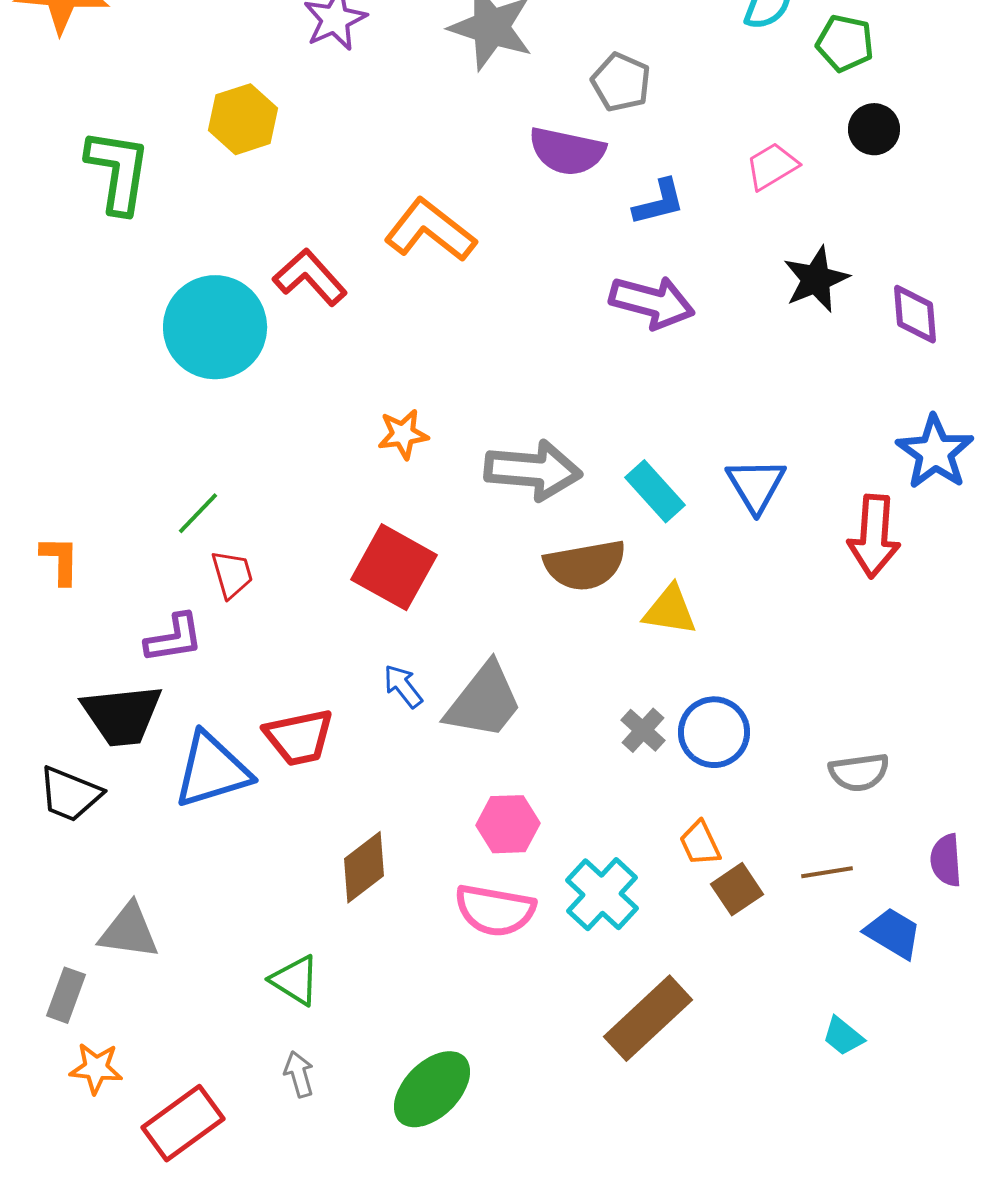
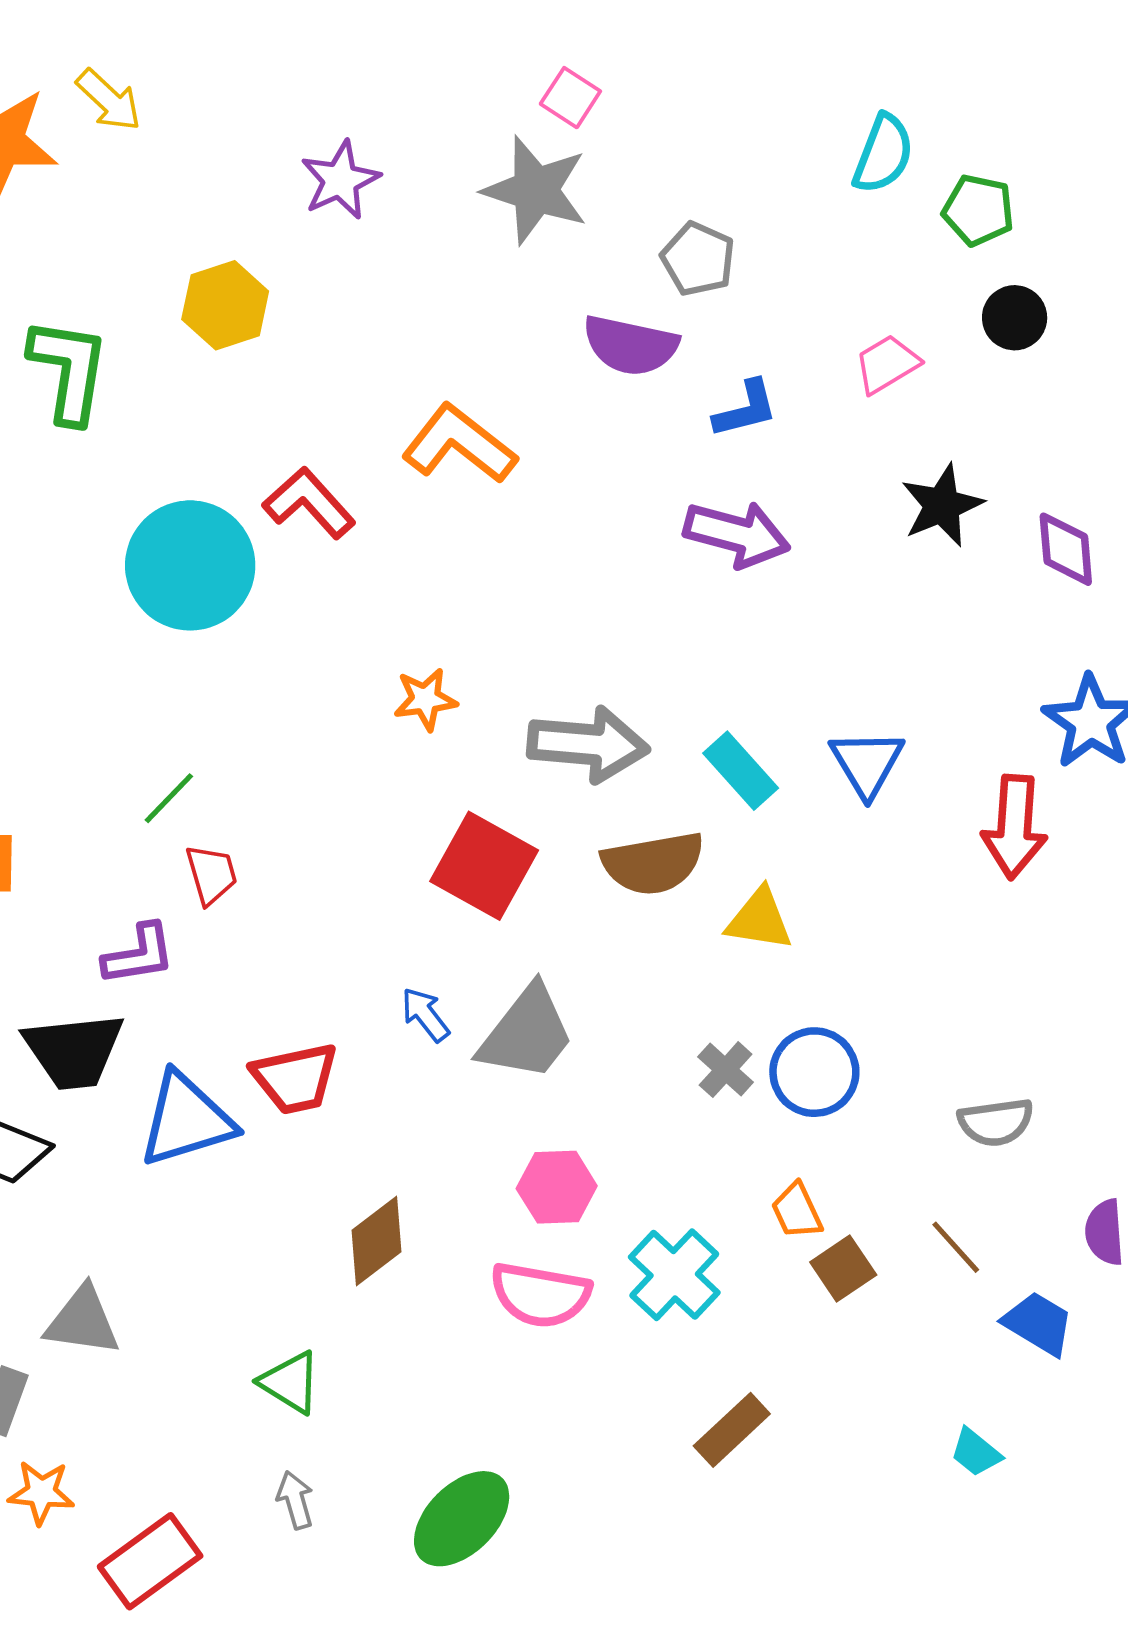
red square: (394, 567) -> (484, 866), moved
brown line: (827, 872) -> (956, 1247), turned 57
brown rectangle: (648, 1018) -> (732, 1430), size x0.7

